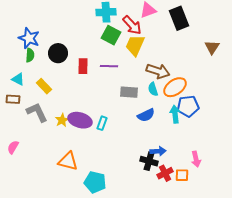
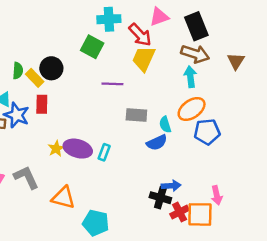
green square: (111, 35) -> (92, 47), moved
blue star: (29, 38) -> (17, 115), moved
red rectangle: (83, 66) -> (42, 104), moved
brown arrow: (158, 71) -> (195, 54), moved
yellow rectangle: (44, 86) -> (35, 78), moved
cyan semicircle: (153, 89) -> (165, 125), moved
gray L-shape: (37, 112) -> (26, 177), moved
cyan arrow: (175, 114) -> (190, 77), moved
orange square: (182, 175) -> (200, 214), size x1.6

